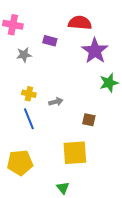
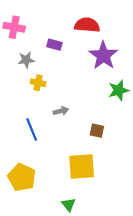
yellow cross: (29, 94) -> (38, 83), moved
yellow pentagon: (20, 163) -> (22, 177), turned 30

